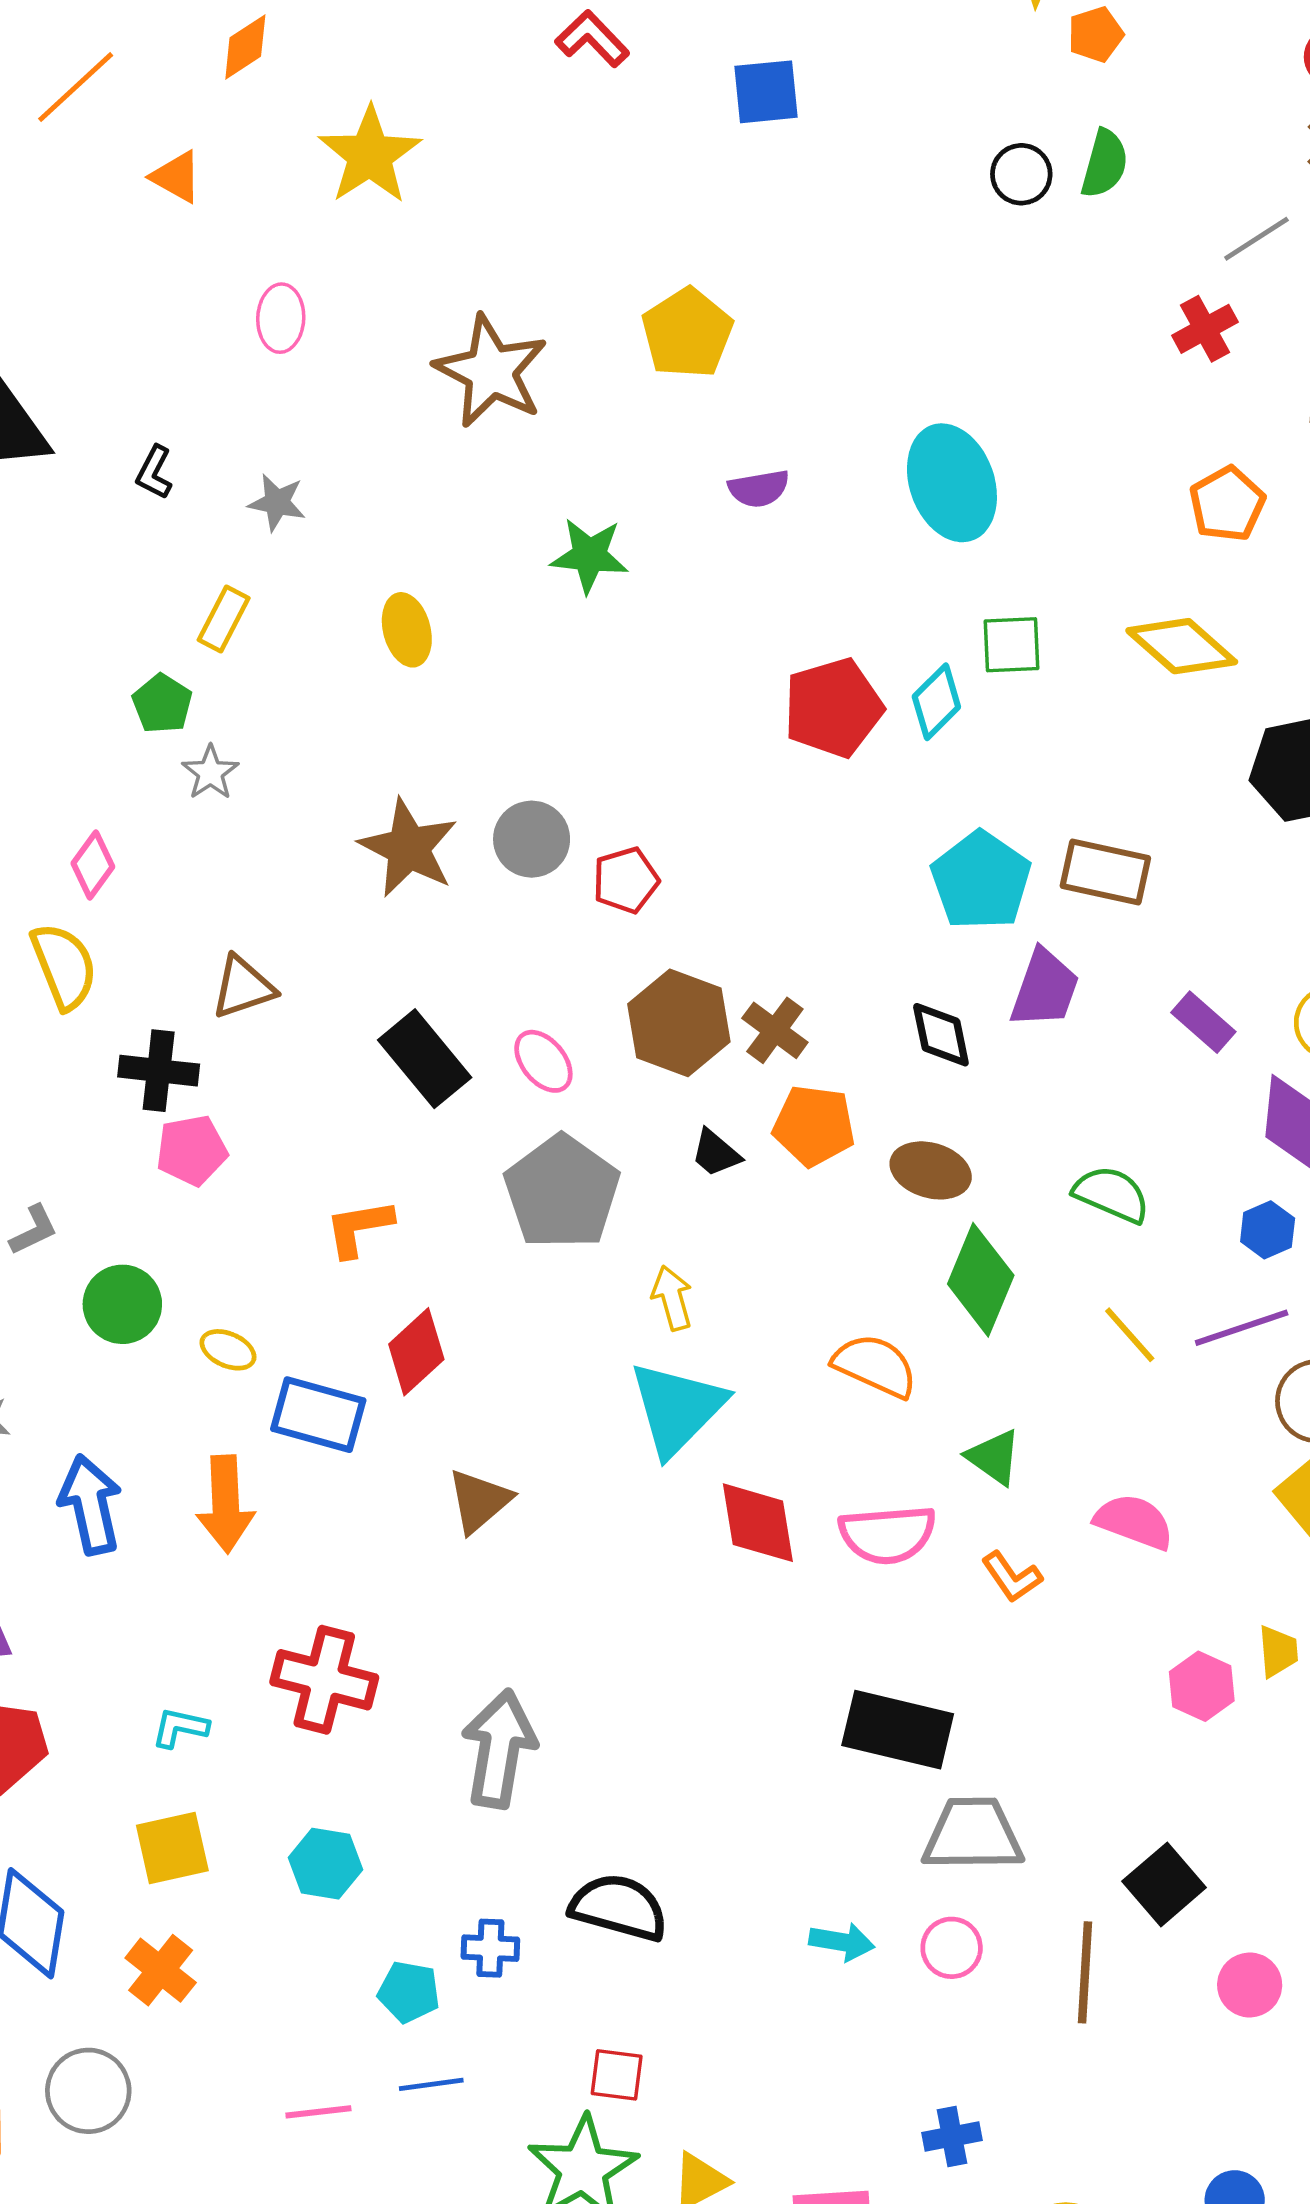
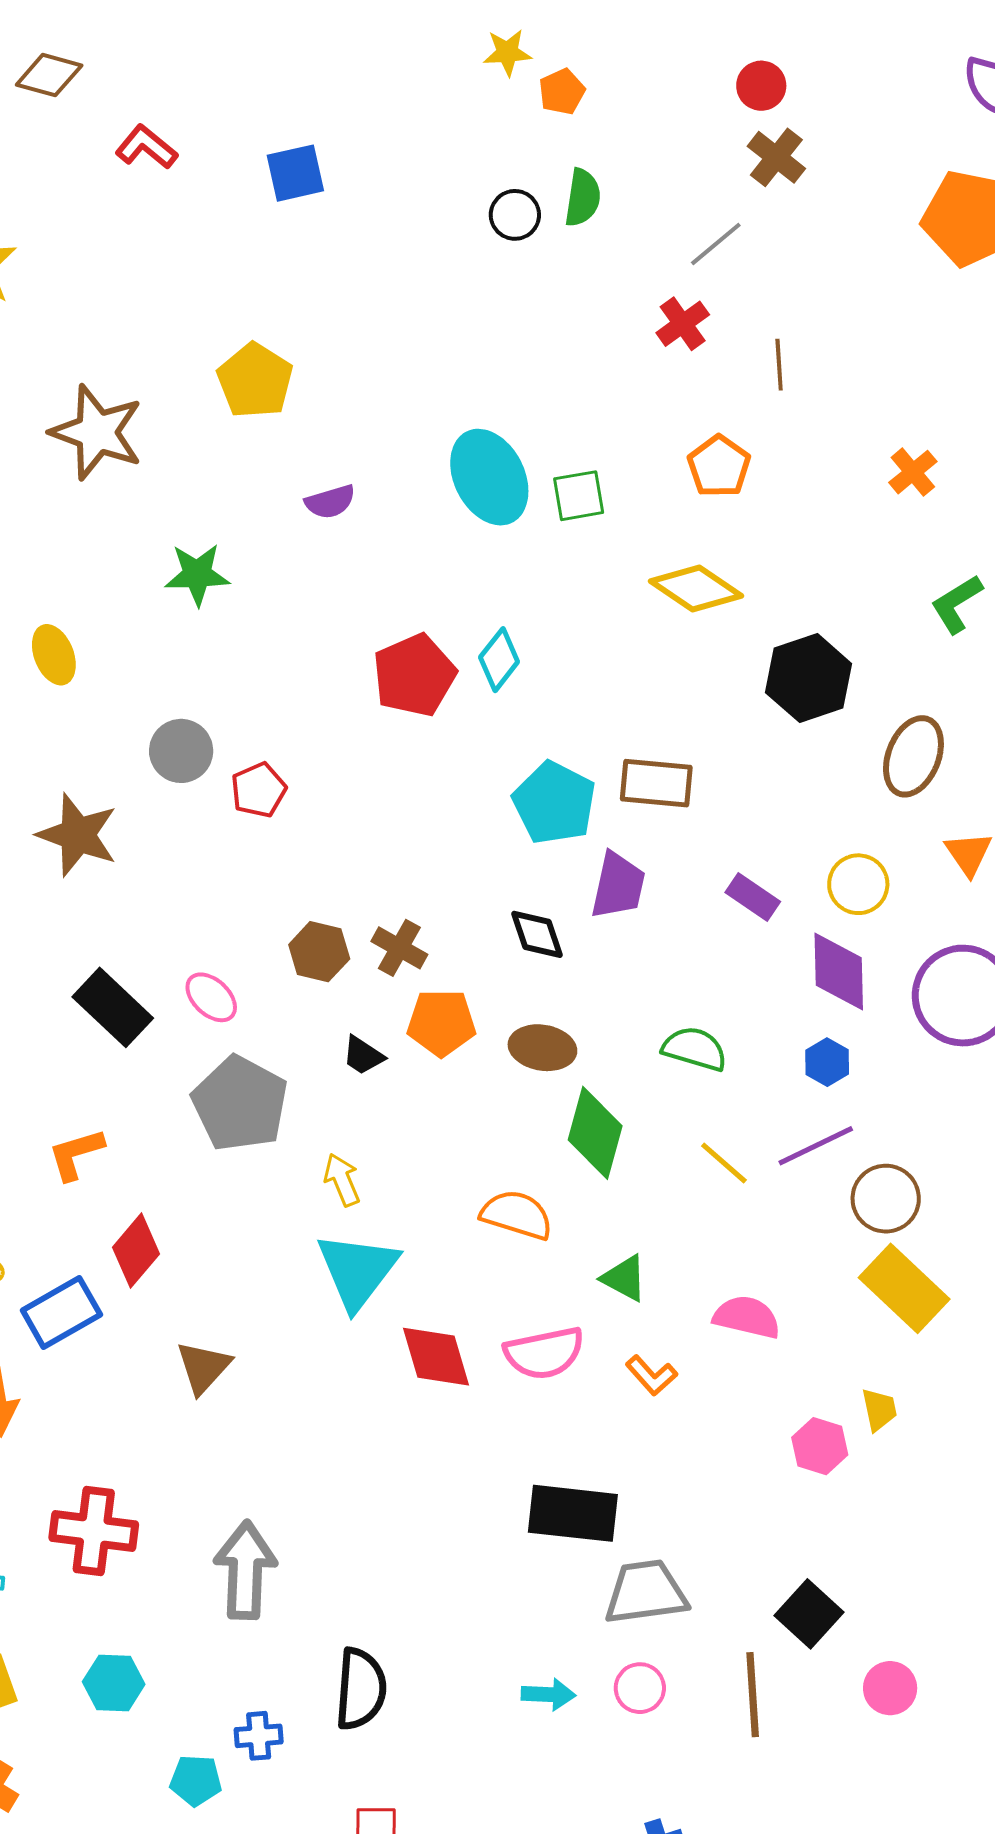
green square: (1012, 645) -> (579, 496), moved
gray circle: (532, 839) -> (181, 751), moved
red pentagon: (626, 880) -> (259, 790), moved
brown hexagon: (679, 1023) -> (319, 952), size x0.7
blue rectangle: (318, 1415) -> (61, 1313), turned -38
black semicircle: (619, 1907) -> (361, 1689), turned 86

